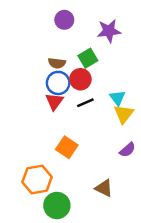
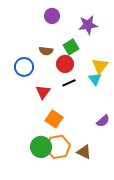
blue circle: (58, 83) -> (24, 67), moved
red triangle: (54, 102) -> (43, 92), moved
yellow triangle: (124, 114) -> (100, 66), moved
orange hexagon: (37, 179) -> (58, 147), moved
green circle: (57, 205) -> (41, 147), moved

